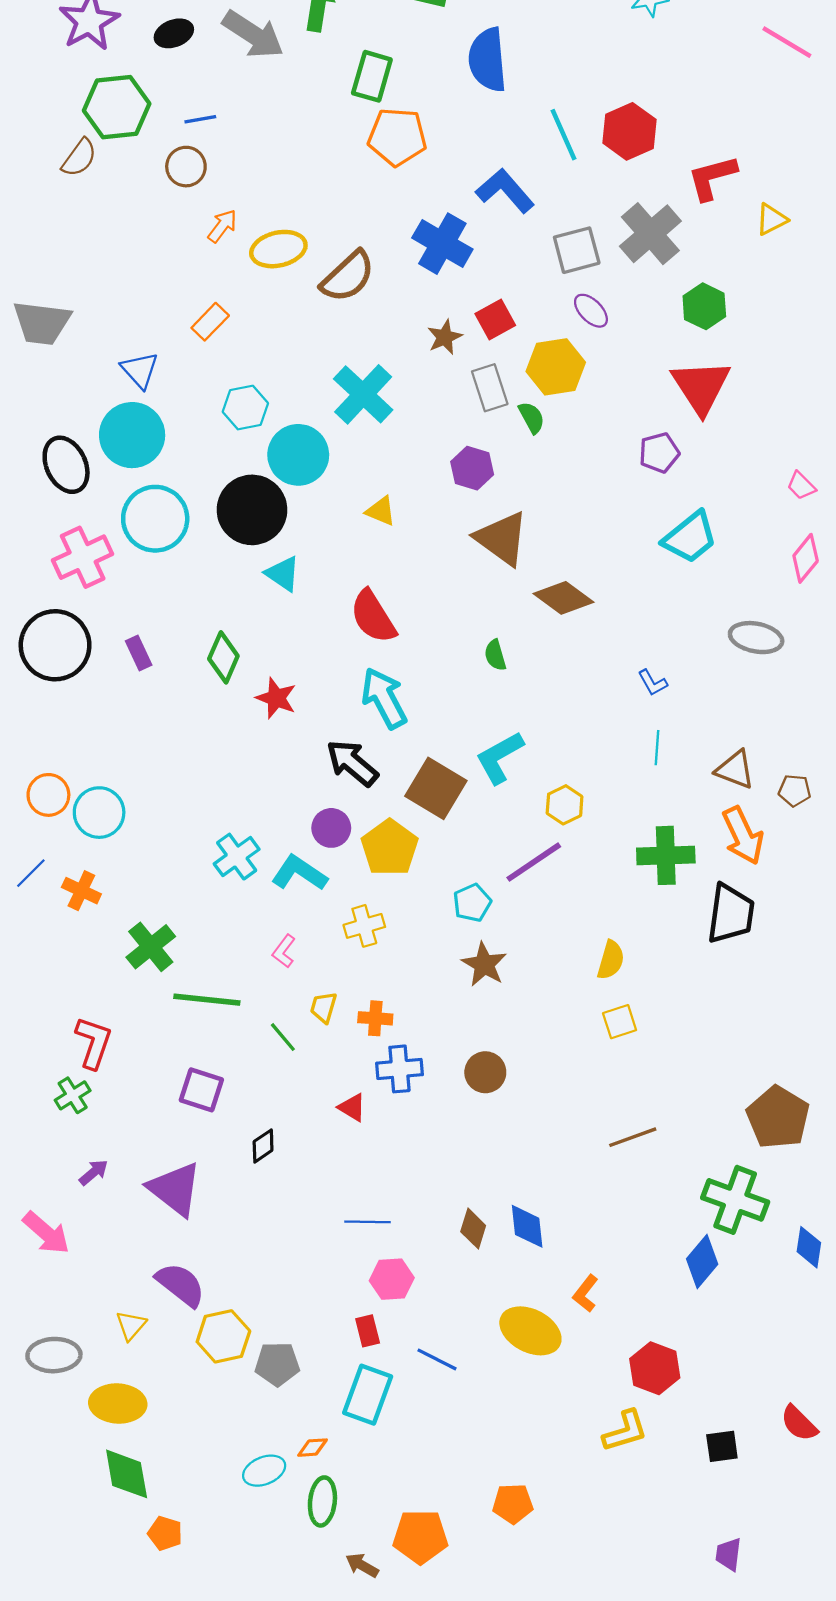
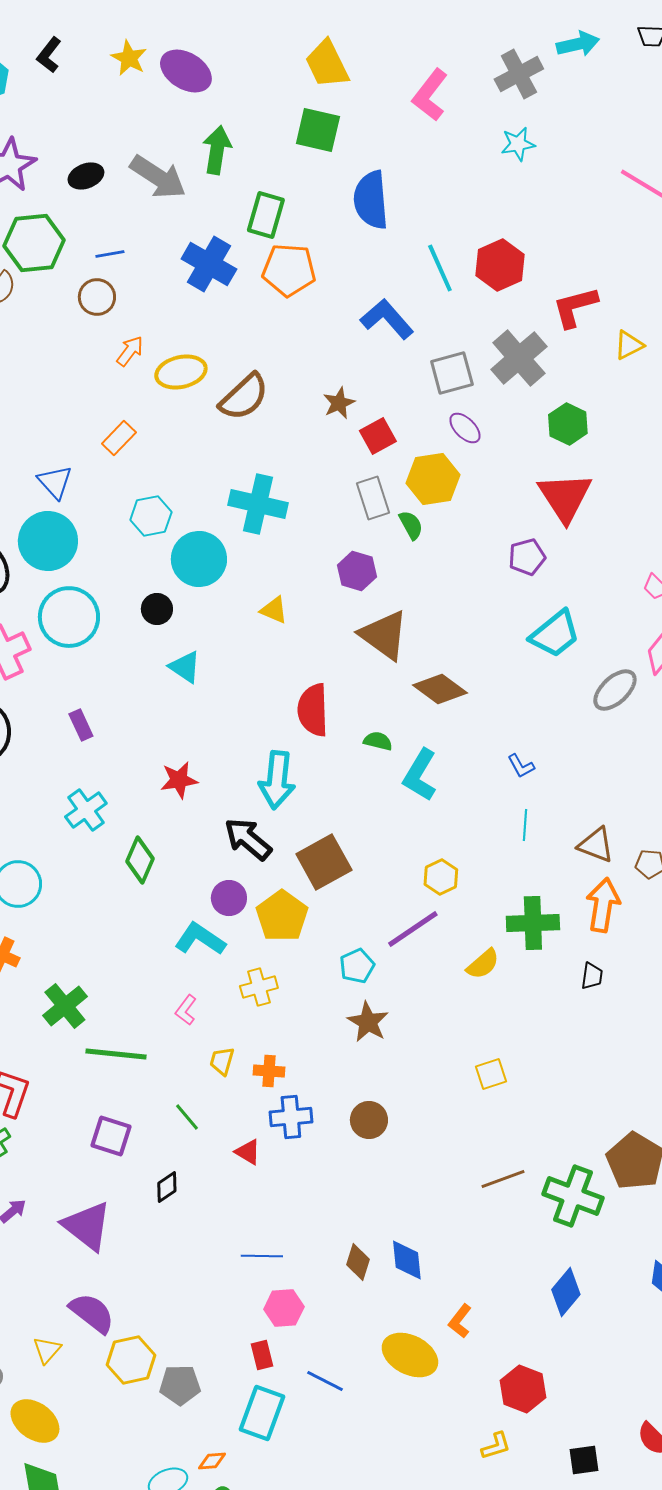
blue cross: (442, 244) -> (209, 264), moved
brown star: (445, 337) -> (339, 403), moved
cyan cross: (363, 394) -> (258, 504), turned -30
black circle: (252, 510) -> (157, 609), size x0.5
red semicircle: (373, 617) -> (313, 710), moved, turned 30
gray ellipse: (756, 638) -> (615, 690), moved, turned -54
purple rectangle: (139, 653) -> (81, 725), moved
green semicircle: (495, 655) -> (378, 741), turned 120
green diamond: (223, 657) -> (140, 860), moved
red star: (276, 698) -> (179, 780), turned -30
cyan arrow: (384, 698) -> (277, 780), turned -146
cyan L-shape: (500, 758) -> (420, 775), moved, turned -30
brown square: (436, 788) -> (324, 862), turned 30
orange arrow: (743, 836) -> (603, 905), turned -146
cyan cross: (237, 857) -> (86, 810), moved
black trapezoid: (731, 914) -> (592, 976), size x0.5
yellow semicircle: (611, 960) -> (483, 964), moved, turned 33
green line: (283, 1037) -> (187, 1117), moved
green cross: (735, 1200) -> (573, 1196), moved
yellow ellipse: (118, 1403) -> (35, 1421), turned 33
yellow L-shape: (625, 1431) -> (496, 1446), size x0.7

